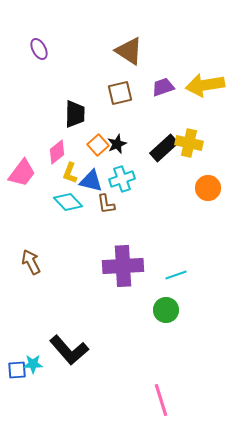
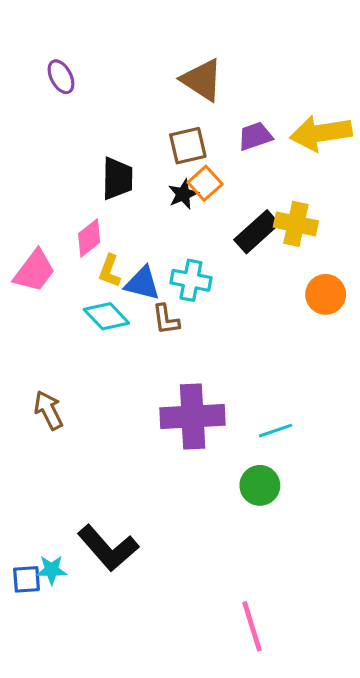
black star: (117, 144) -> (183, 194), moved
orange square: (98, 145) -> (205, 183), moved
cyan cross: (122, 179) -> (191, 280), turned 30

